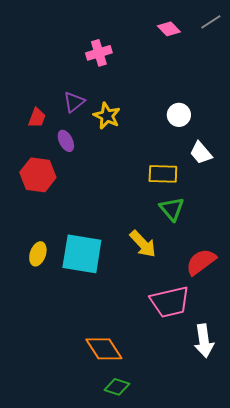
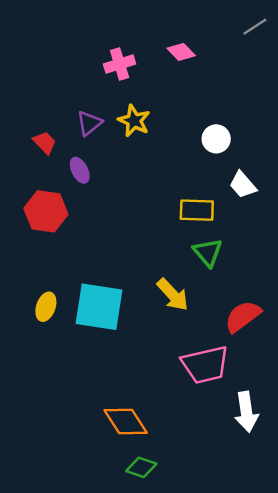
pink diamond: (169, 29) -> (181, 52), moved
yellow star: (107, 116) -> (134, 121), moved
red trapezoid: (37, 118) -> (45, 143), turned -65

